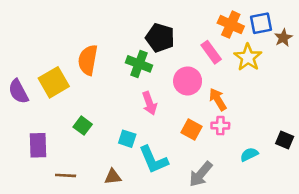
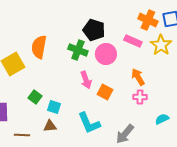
pink rectangle: (211, 52) -> (133, 41), turned -30
pink circle: (188, 81) -> (106, 54), moved
orange square: (191, 130) -> (105, 92), moved
cyan square: (127, 139) -> (54, 107), moved
brown triangle: (113, 177) -> (50, 126), moved

